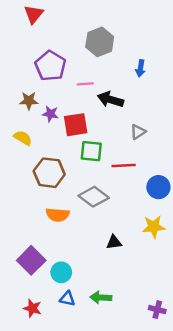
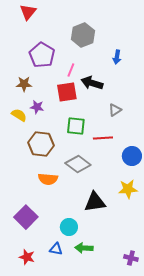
pink line: (85, 84) -> (71, 70), turned -64
purple star: (50, 114) -> (37, 107), moved
red square: (76, 125) -> (67, 92), moved
black triangle: (114, 242) -> (95, 202), size x1.6
cyan circle: (61, 272) -> (69, 227), moved

